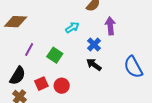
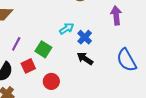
purple arrow: (110, 26) -> (116, 15), moved
cyan arrow: (72, 27) -> (67, 29), moved
red square: (41, 84) -> (28, 66), moved

